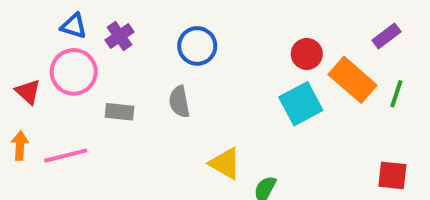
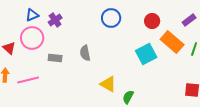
blue triangle: (74, 26) -> (32, 15), turned -40
blue circle: (197, 46) -> (111, 18), moved
red circle: (307, 54) -> (152, 21), moved

